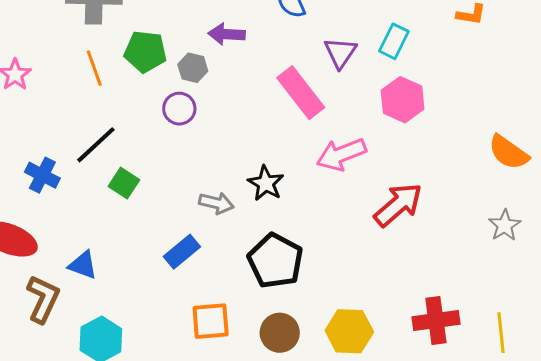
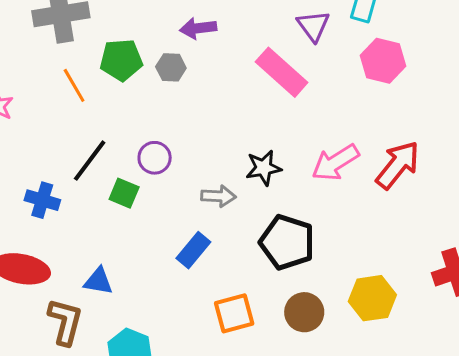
purple circle: (179, 109) -> (155, 158), moved
pink arrow: (341, 154) -> (335, 163), moved
black star: (266, 183) -> (264, 168), turned -30

